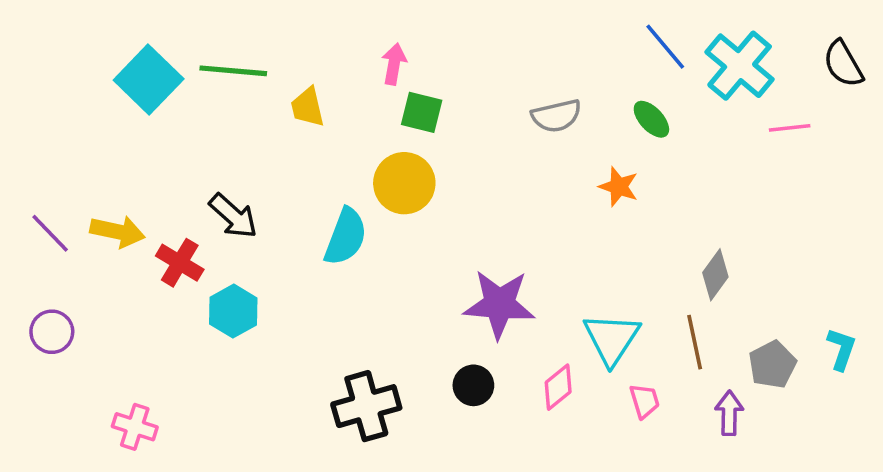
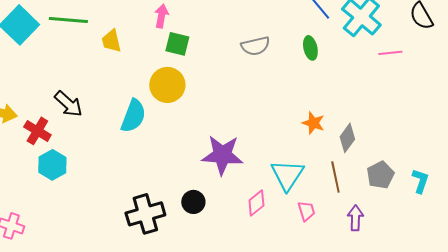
green ellipse: (651, 119) -> (310, 48), turned 30
orange star: (619, 187) -> (313, 123), moved
cyan hexagon: (233, 311) -> (52, 165), moved
gray pentagon: (772, 365) -> (380, 175), moved
black circle: (473, 385) -> (193, 202), moved

